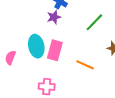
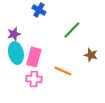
purple star: (54, 17) -> (14, 34), moved
pink cross: (47, 87) -> (34, 79), moved

